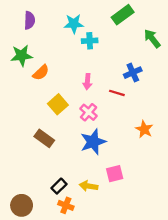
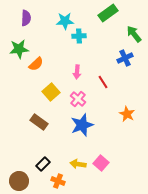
blue cross: (133, 73) -> (125, 58), moved
red line: (117, 93) -> (103, 82), turned 40
pink square: (115, 174) -> (101, 163), moved, turned -35
black rectangle: (59, 186) -> (43, 164), moved

